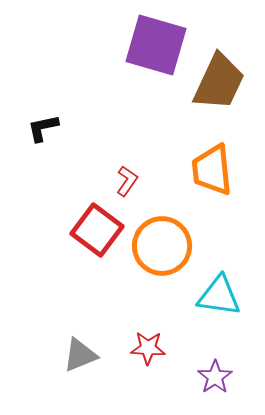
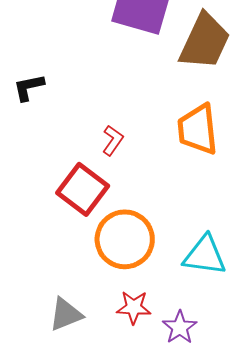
orange circle: (162, 246) -> (125, 239), moved
purple star: (215, 377) -> (180, 327), moved

